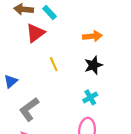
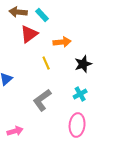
orange arrow: (92, 36) -> (62, 42), moved
gray L-shape: (29, 109) -> (42, 100), moved

